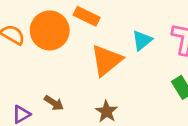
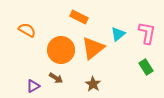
orange circle: (50, 30) -> (61, 50), moved

